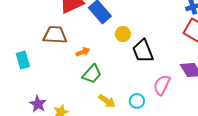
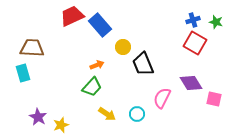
brown trapezoid: (55, 35) -> (32, 48), moved
orange arrow: (83, 52) -> (97, 65), moved

